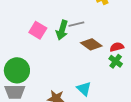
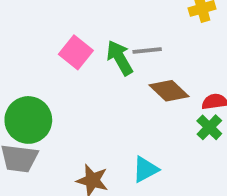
green arrow: (62, 30) -> (120, 58), turned 126
cyan triangle: (84, 89) -> (145, 169), turned 42

